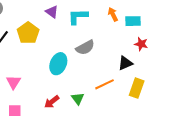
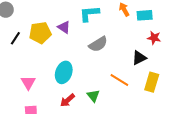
purple triangle: (52, 12) -> (64, 27), moved
yellow pentagon: (28, 33) -> (40, 33), turned 30
cyan ellipse: (58, 64) -> (64, 72), moved
orange line: (105, 84) -> (119, 80), turned 60

